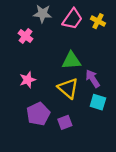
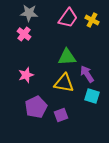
gray star: (43, 14) -> (29, 13), moved
yellow triangle: (68, 88) -> (64, 83), turned -30

